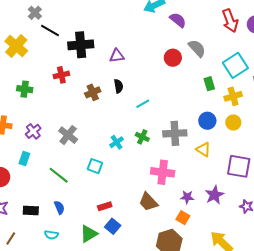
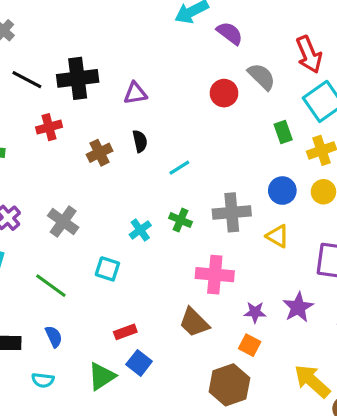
red arrow: (230, 21) -> (309, 55), moved
black line: (50, 31) -> (27, 80), moved

